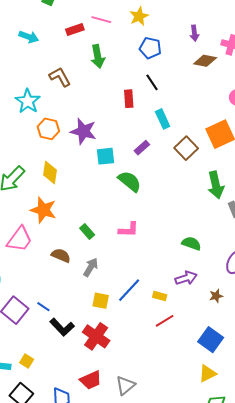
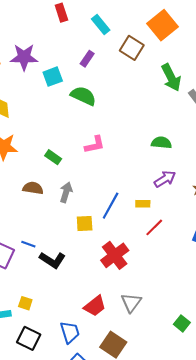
red cross: (96, 336) -> (115, 255), moved, turned 32

